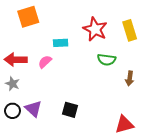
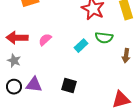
cyan rectangle: (61, 43) -> (81, 46), moved, turned -40
purple triangle: (33, 109) -> (34, 85), turned -36

